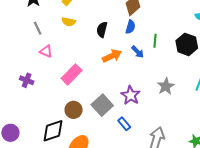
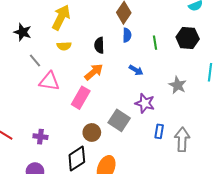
pink triangle: (46, 51) -> (49, 81), size x1.5
blue arrow: (138, 52) -> (136, 70), moved
orange arrow: (112, 56) -> (94, 72), moved
purple cross: (27, 80) -> (40, 137), moved
blue rectangle: (124, 124) -> (159, 131), moved, turned 64

